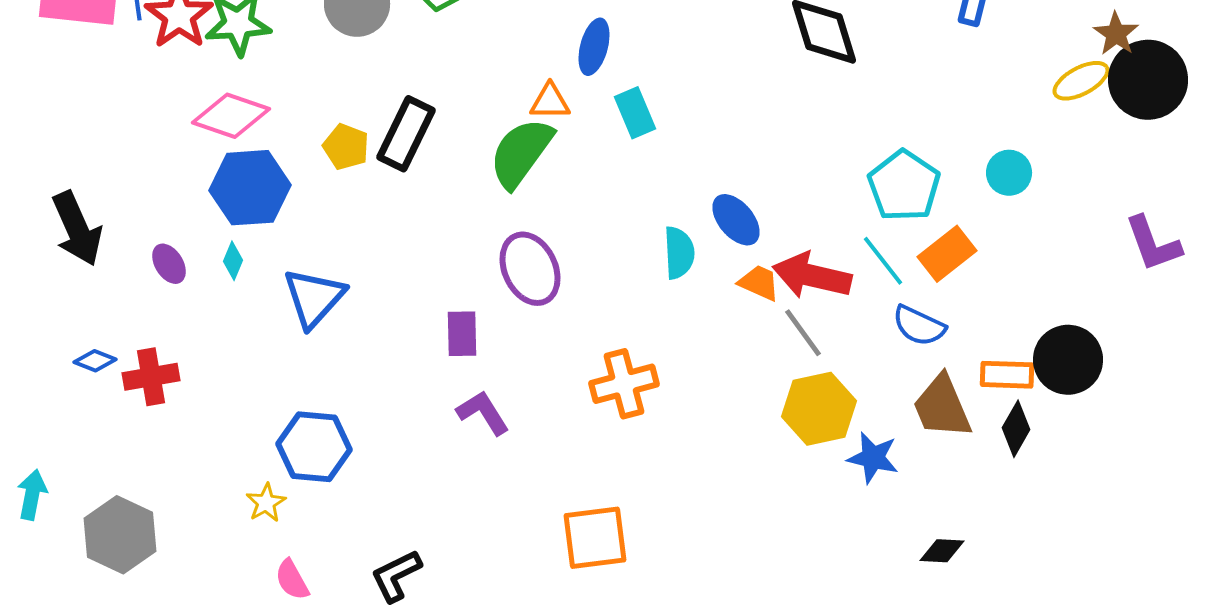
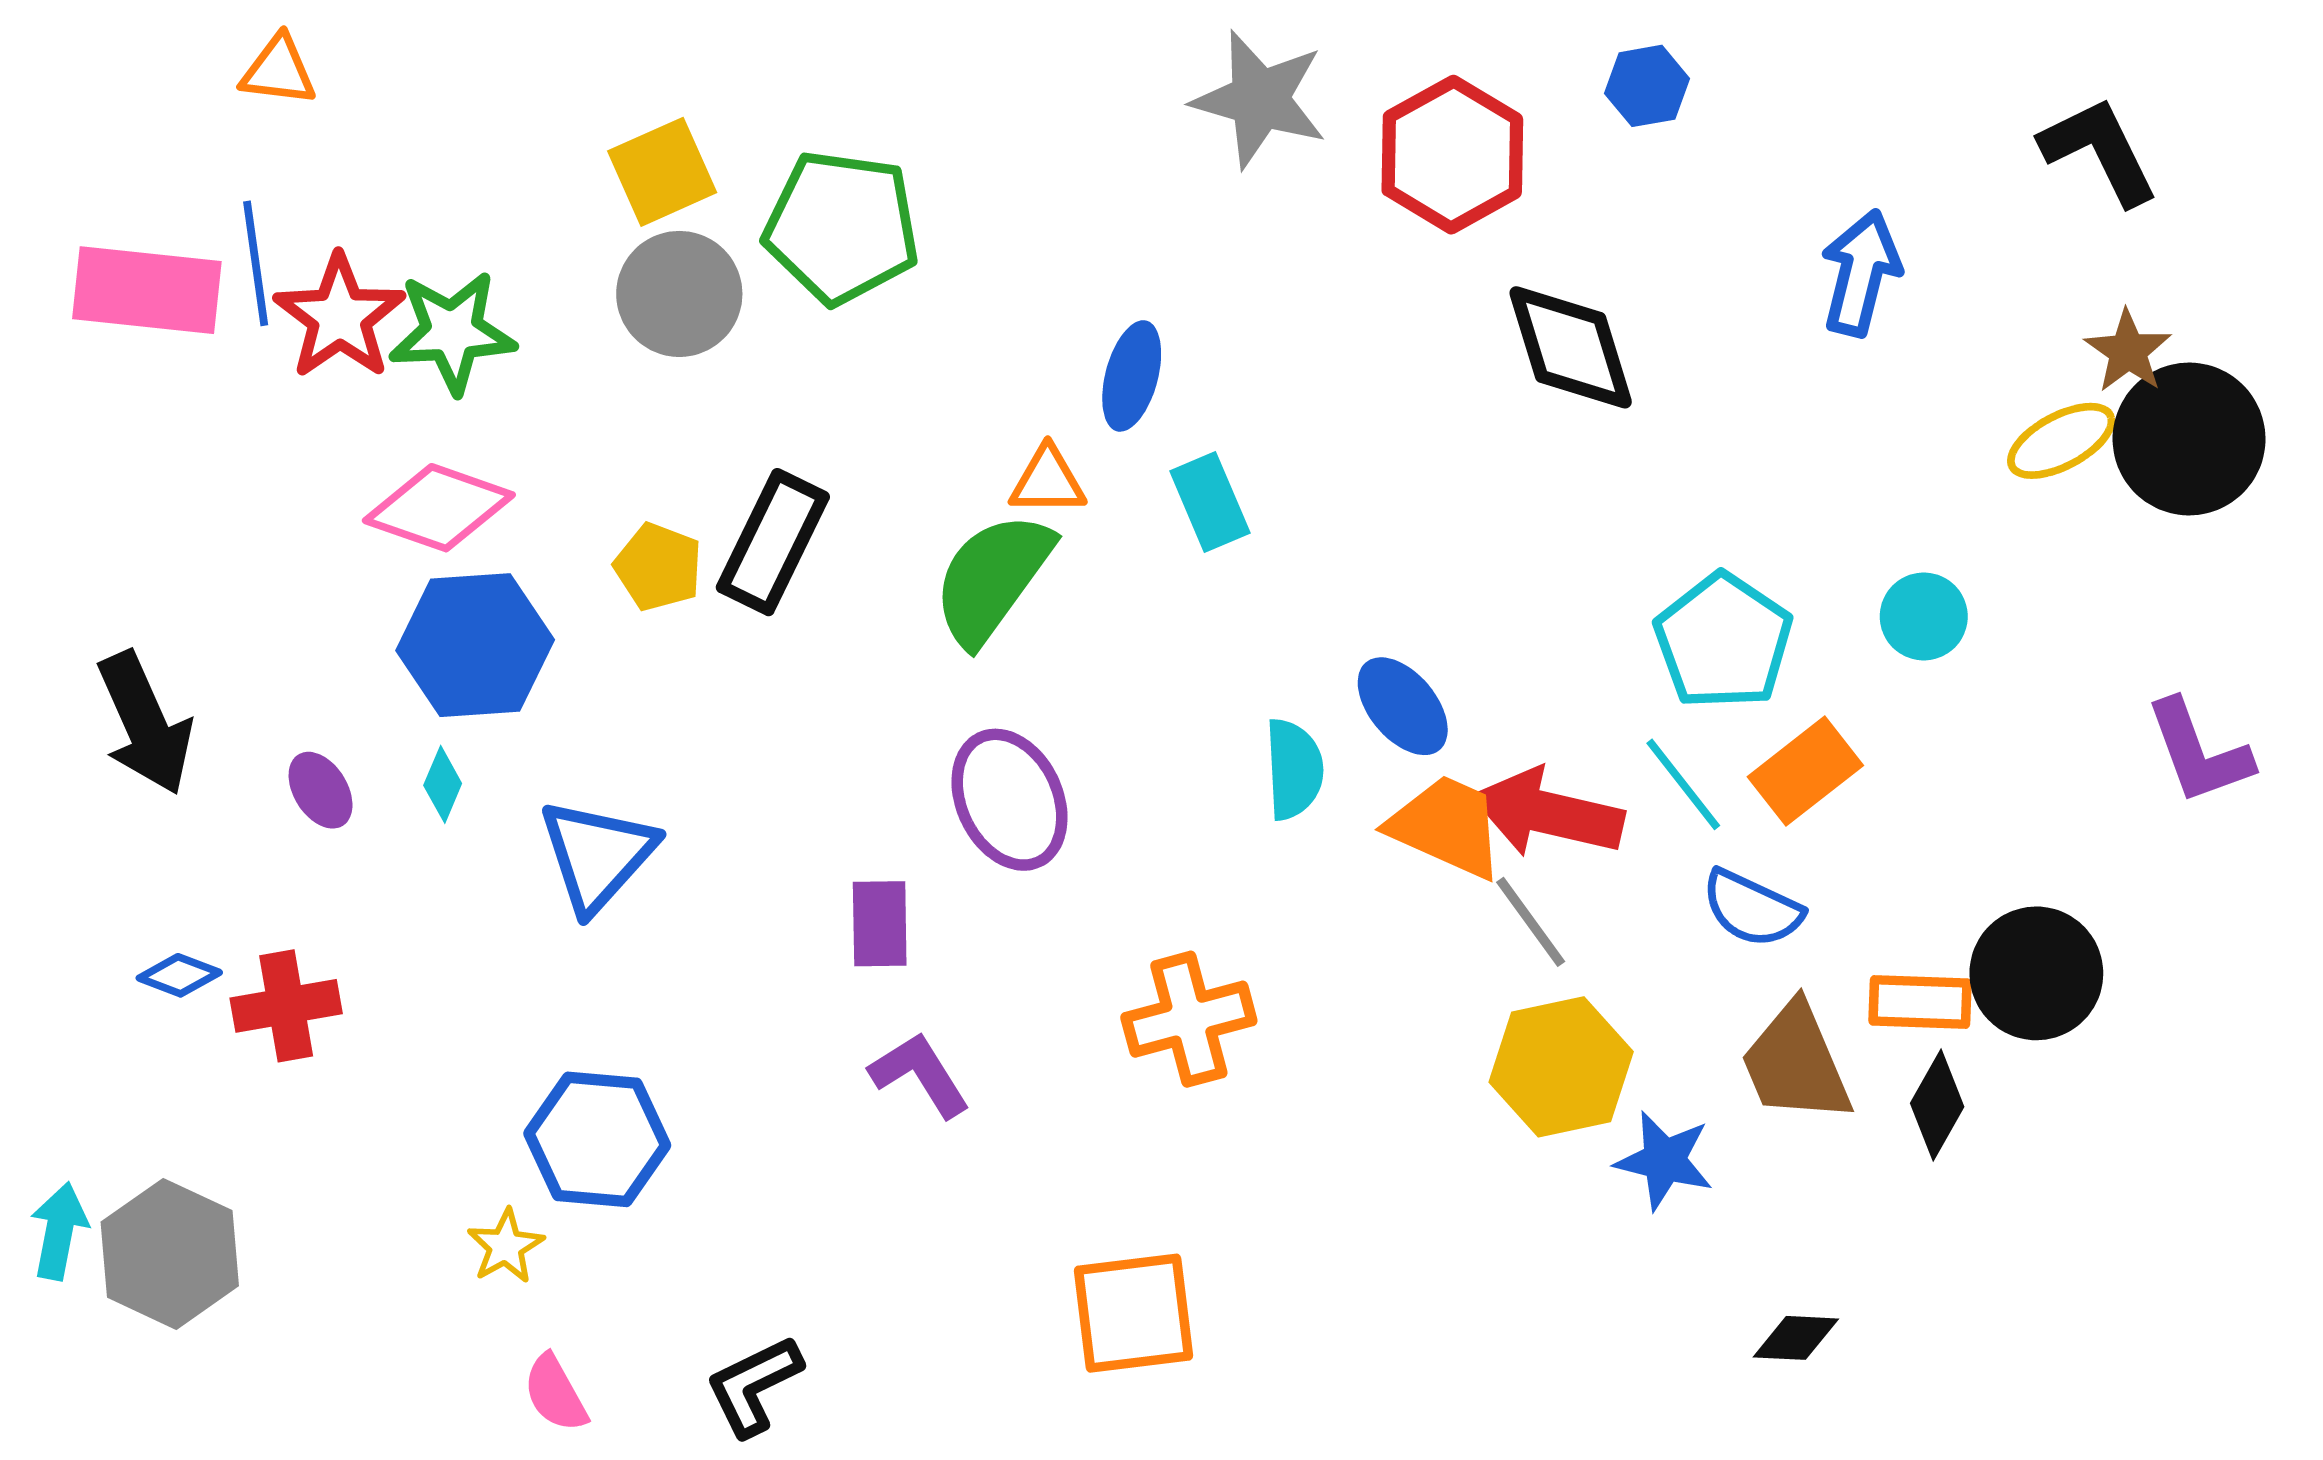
orange trapezoid: (759, 283) -> (1447, 826), size x1.5
gray hexagon: (120, 535) -> (170, 1254), moved

